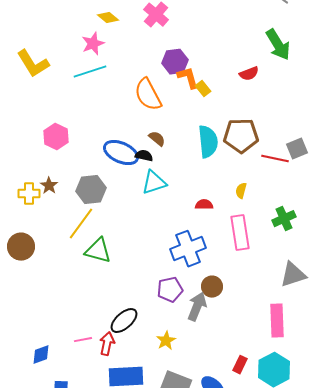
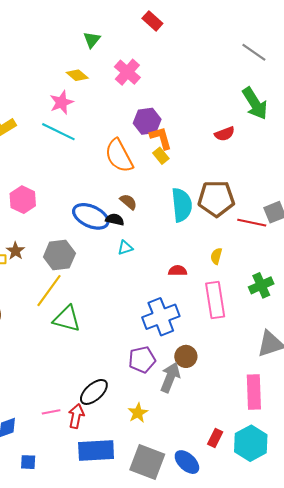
cyan line: (90, 72) -> (58, 132), turned 44
yellow rectangle: (203, 89) -> (161, 156), moved
cyan triangle: (154, 183) -> (125, 248), size x0.6

